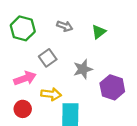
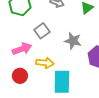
gray star: (83, 69) -> (73, 41), turned 30

